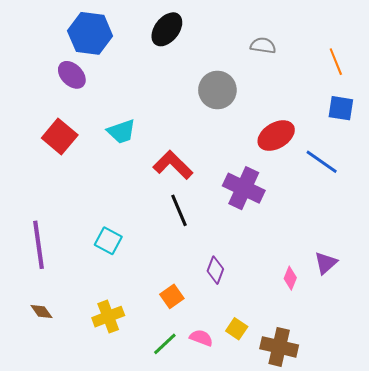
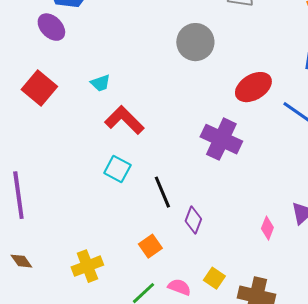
cyan trapezoid: (121, 131) -> (100, 83), size x0.7
red L-shape: (173, 165) -> (124, 120), moved
black line: (179, 210) -> (162, 192), moved
cyan square: (108, 241) -> (117, 169), moved

